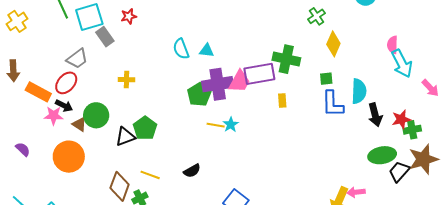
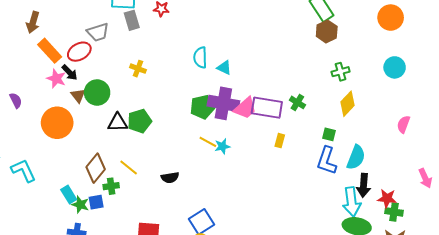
green cross: (286, 59) -> (297, 102), size x0.6
cyan arrow: (402, 64) -> (352, 202), moved

